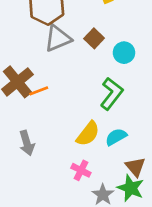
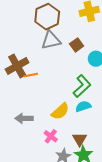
cyan semicircle: (116, 137) -> (83, 106), moved
gray arrow: (27, 143) -> (24, 118), moved, turned 96
brown triangle: (135, 167) -> (80, 139), moved

